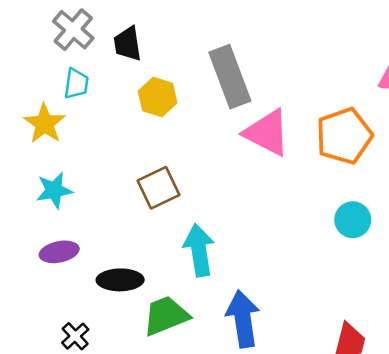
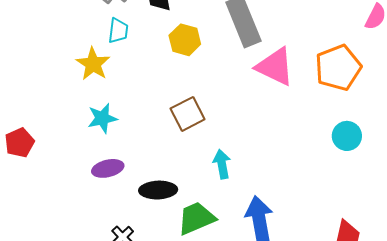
cyan arrow: (199, 250) -> (222, 164), size x0.7

